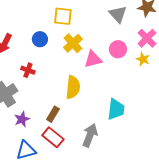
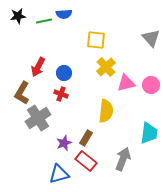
blue circle: (40, 39) -> (64, 73), moved
pink circle: (118, 49) -> (151, 85), moved
purple star: (22, 119) -> (64, 143), moved

